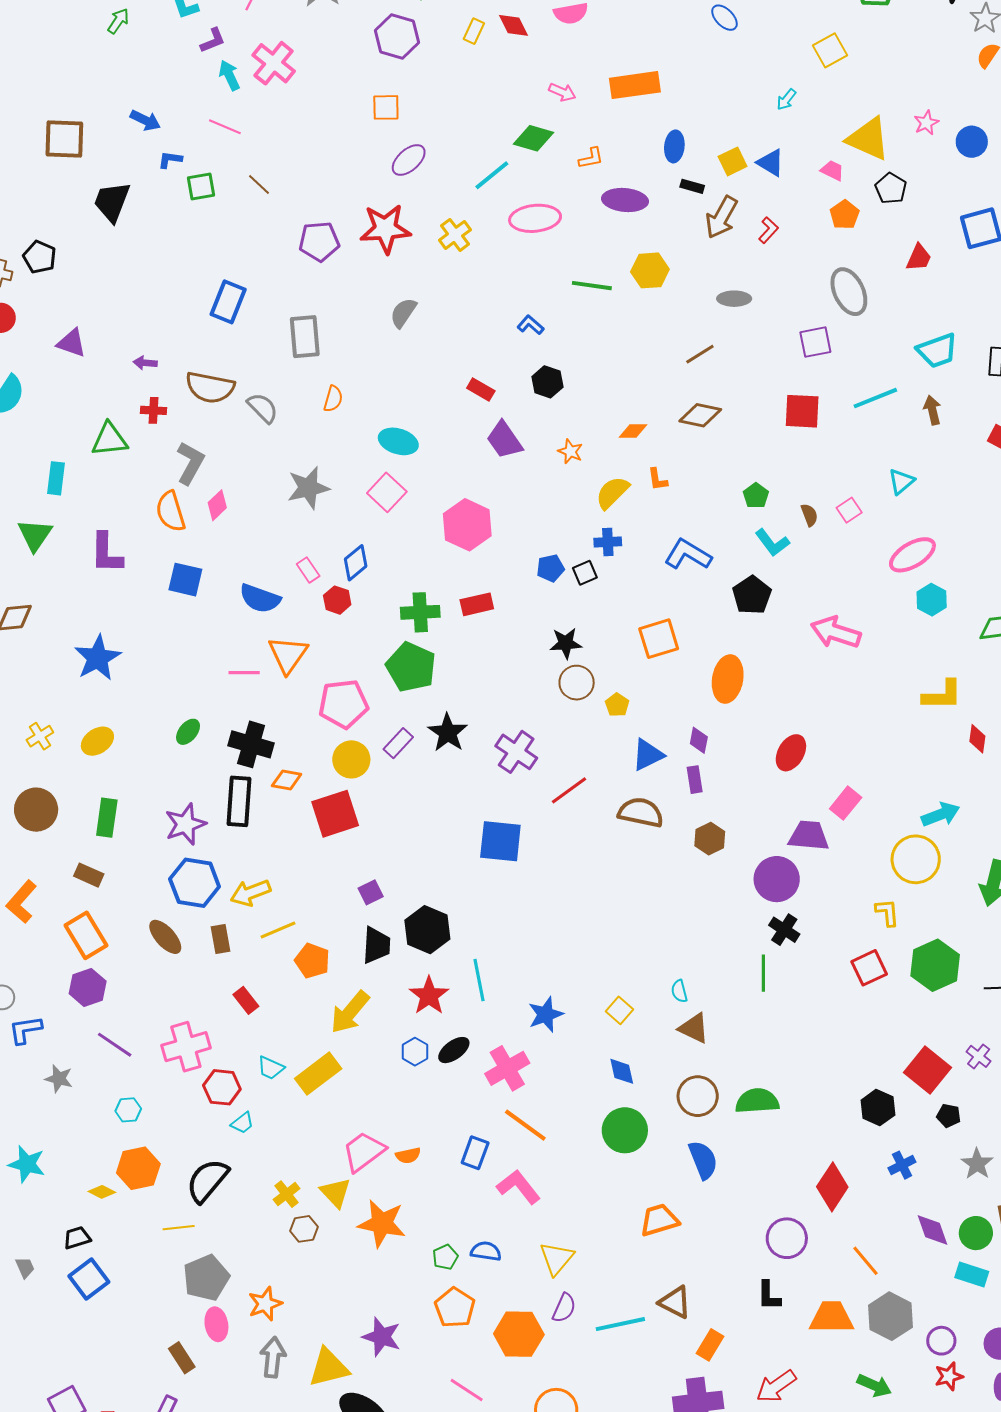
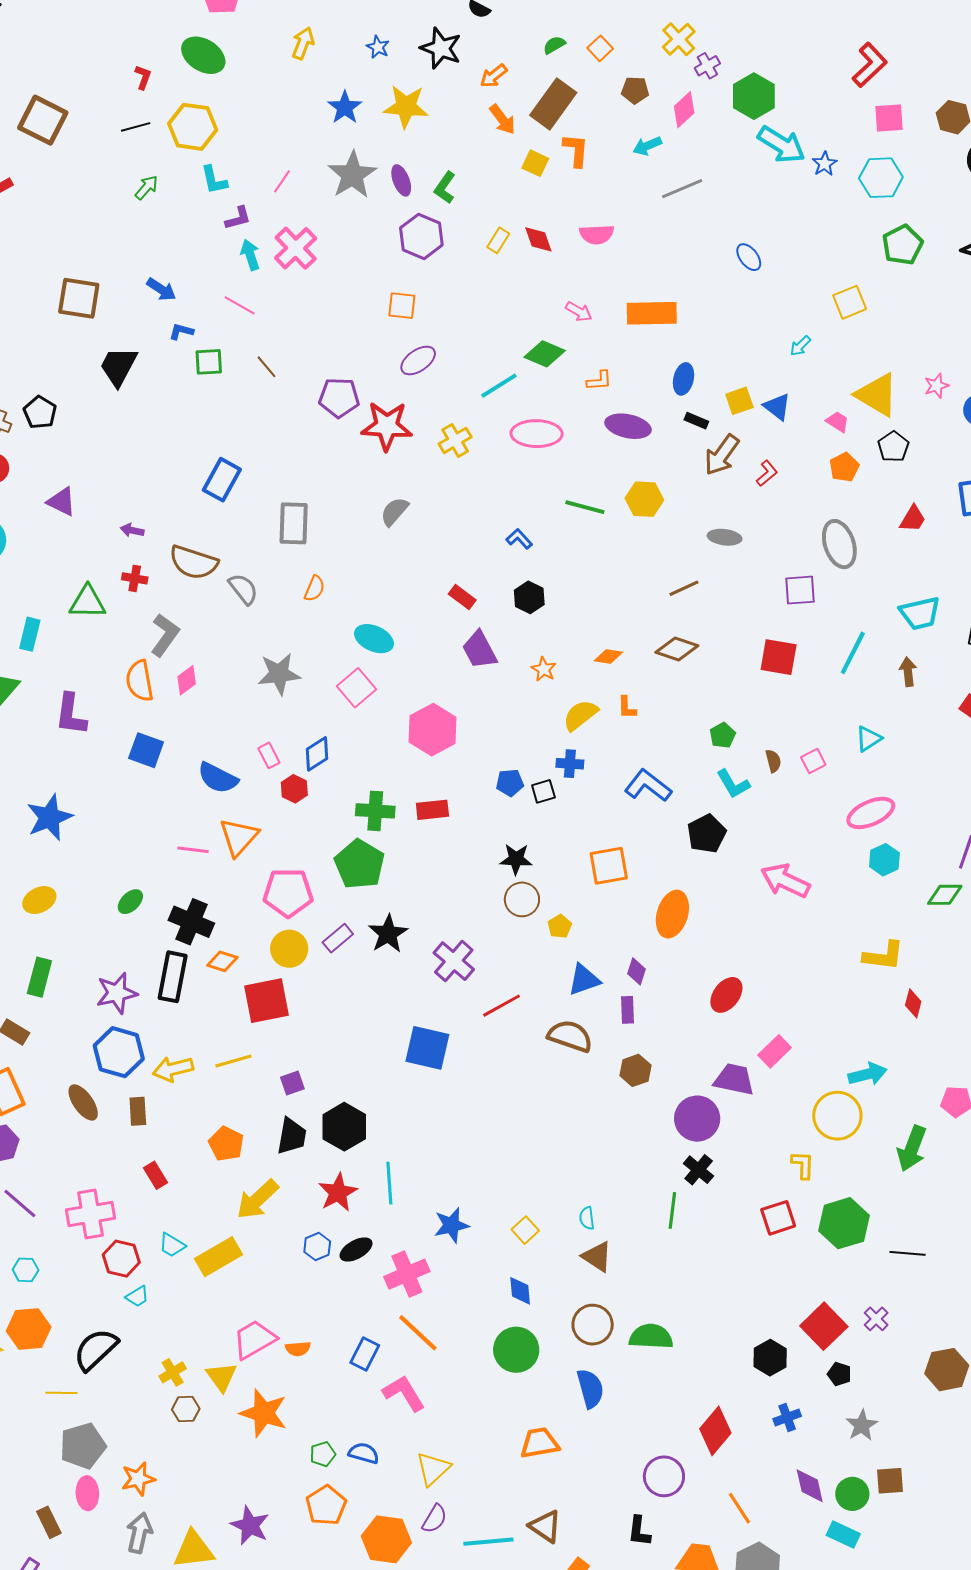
purple pentagon: (319, 241) -> (339, 398), moved
cyan line: (875, 398) -> (853, 653), turned -48
yellow line: (278, 930) -> (233, 1061), moved

